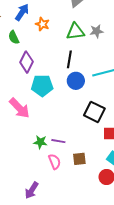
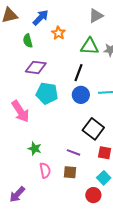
purple diamond: (26, 62) -> (36, 67), turned 60
purple line: (58, 141) -> (74, 152), moved

